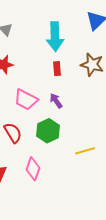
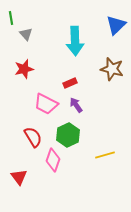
red rectangle: (57, 69) -> (70, 83), moved, turned 72
pink diamond: (33, 169) -> (53, 160), moved

